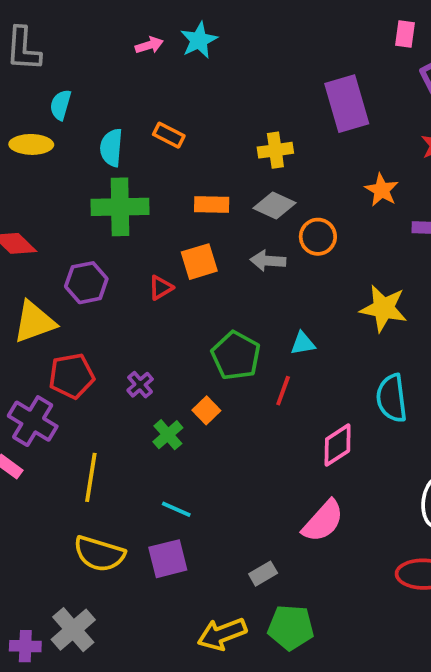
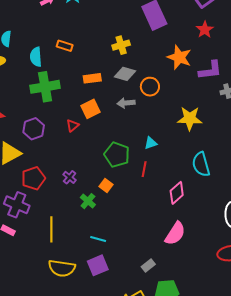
orange star: (382, 190) -> (179, 57), size x1.4

